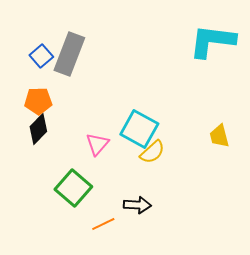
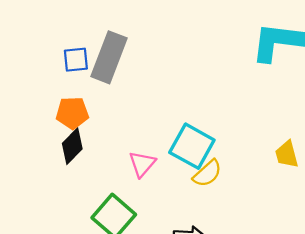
blue square: (41, 56) -> (76, 60), turned 35

